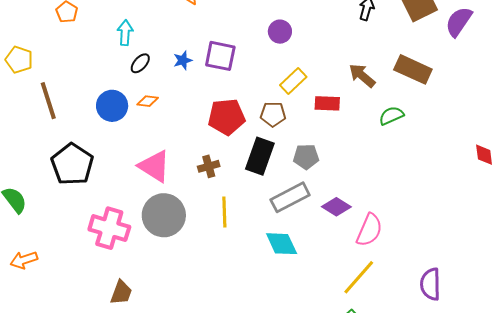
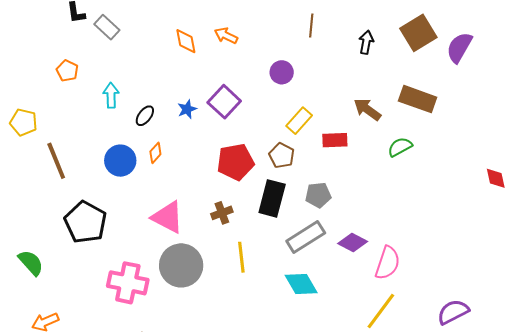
cyan arrow: (125, 33) -> (111, 95), moved
purple square: (220, 56) -> (224, 102), turned 36
orange diamond: (148, 101) -> (155, 153), turned -50
brown pentagon: (273, 114) -> (282, 155), turned 30
purple semicircle: (430, 284) -> (453, 312), turned 68

